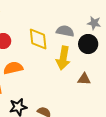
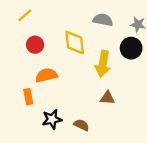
gray semicircle: (65, 31) -> (103, 20), moved
brown triangle: (84, 79) -> (107, 98), moved

